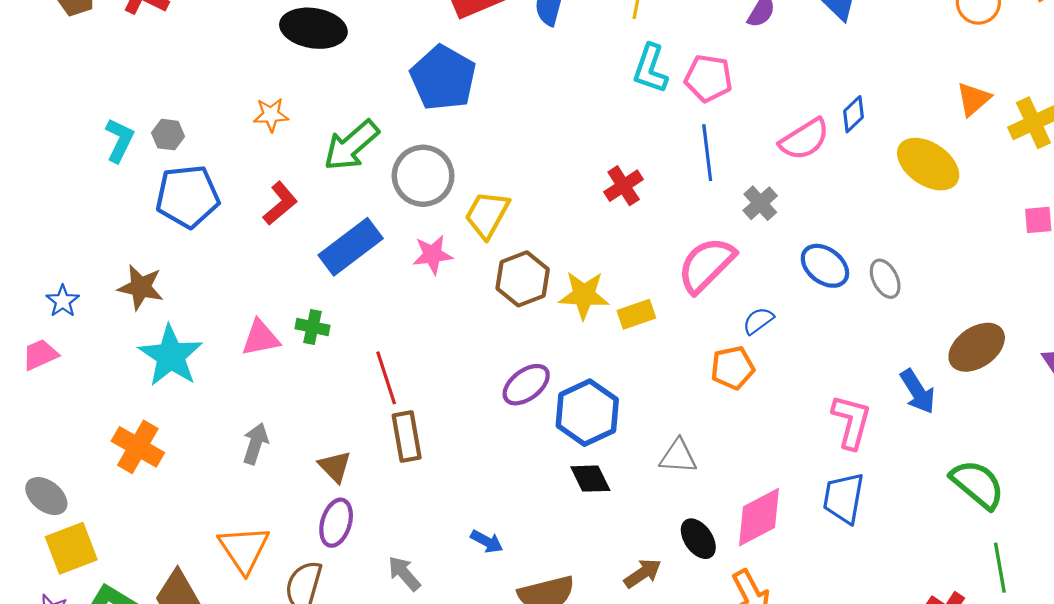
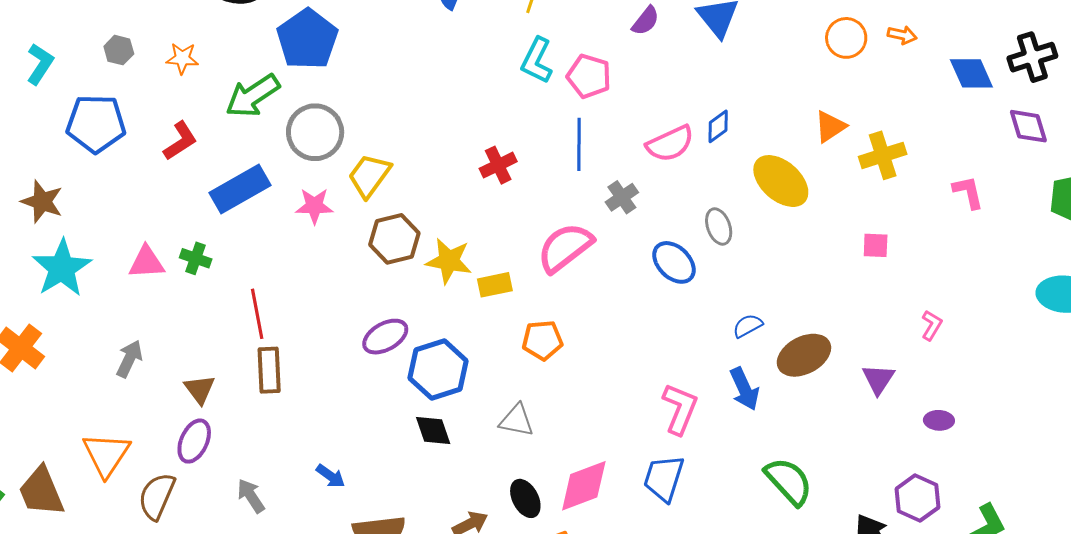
blue pentagon: (443, 78) -> (307, 39), moved
gray hexagon: (168, 135) -> (119, 50), moved
gray ellipse: (885, 279) -> (719, 227), moved
blue semicircle: (758, 321) -> (748, 326), moved
orange pentagon: (733, 368) -> (542, 340), moved

